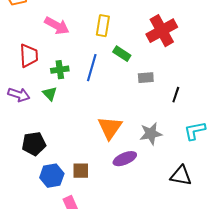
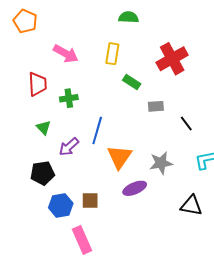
blue line: (92, 68) -> (97, 131), moved
green triangle: (50, 94) -> (44, 128), moved
purple arrow: (19, 95) -> (69, 147), moved, turned 120
black line: (176, 95) -> (186, 124), turned -56

